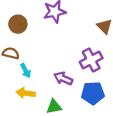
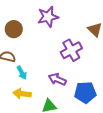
purple cross: (91, 60) -> (71, 50), moved

